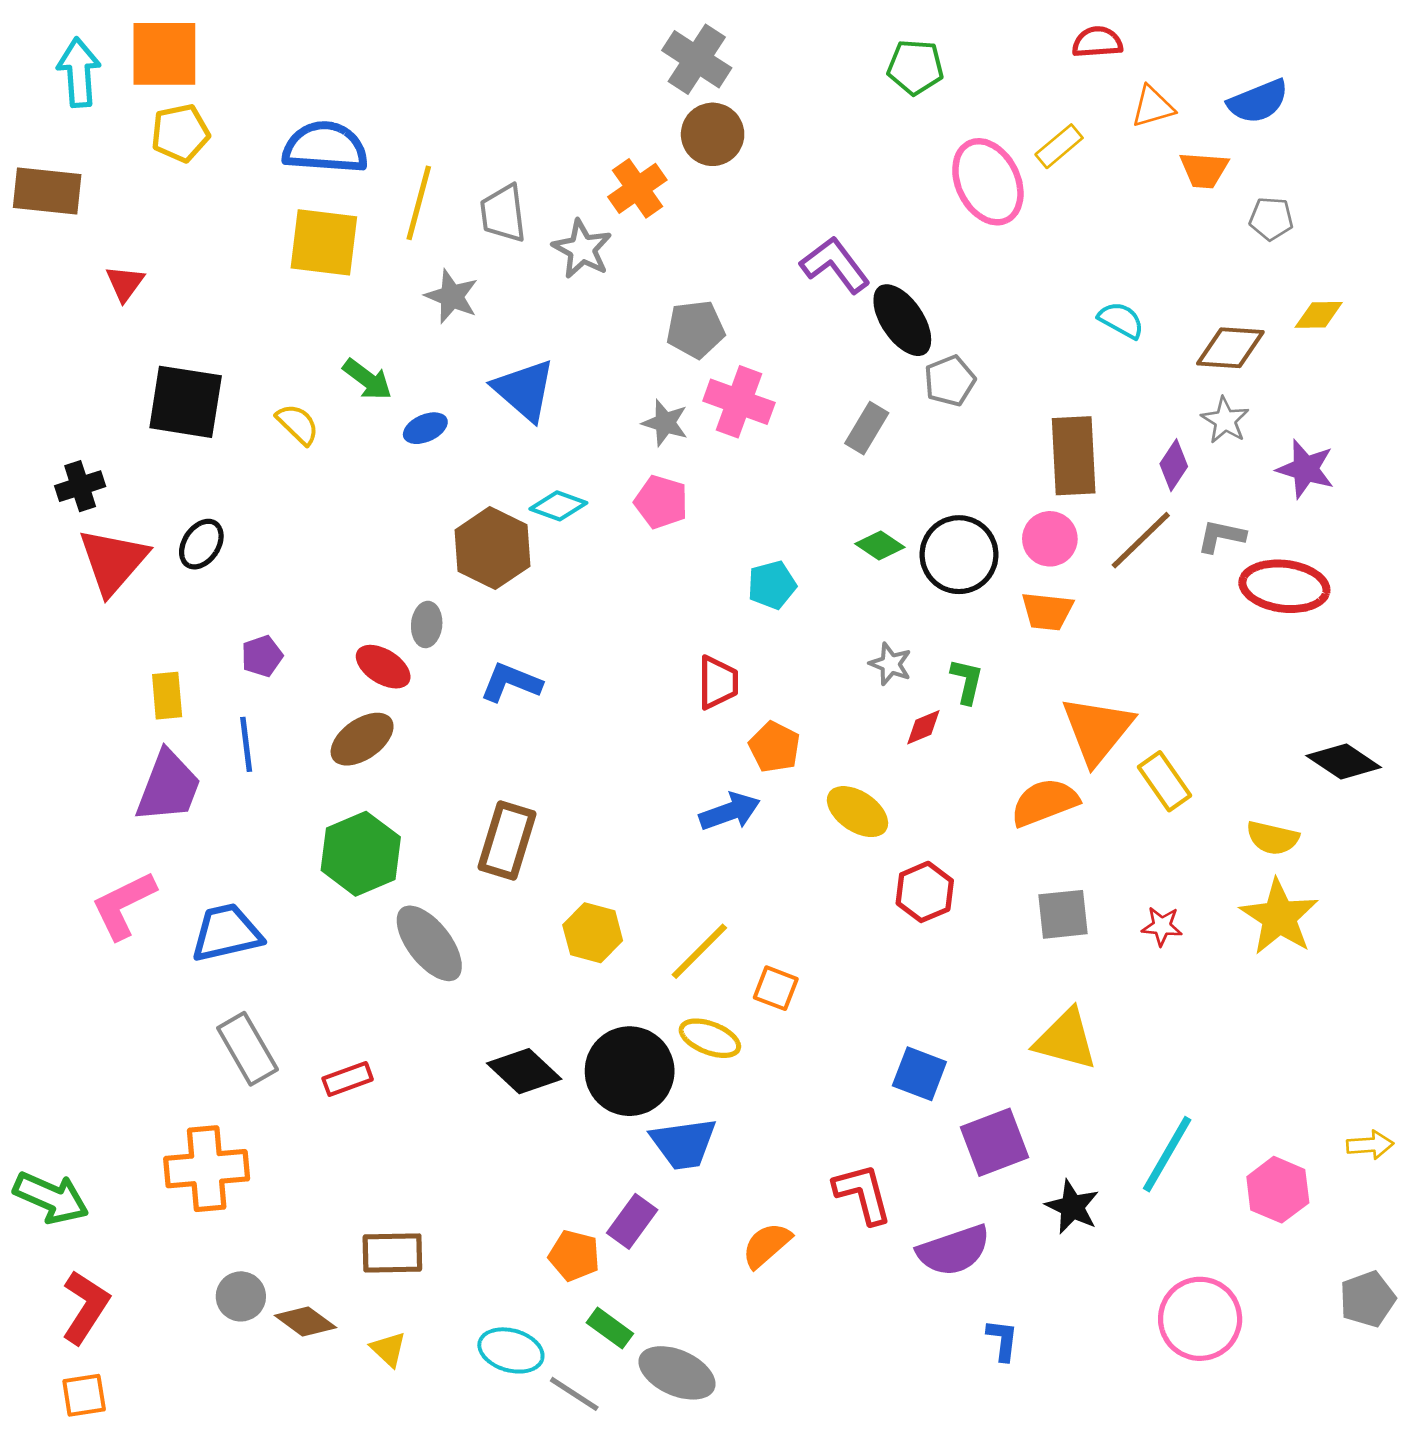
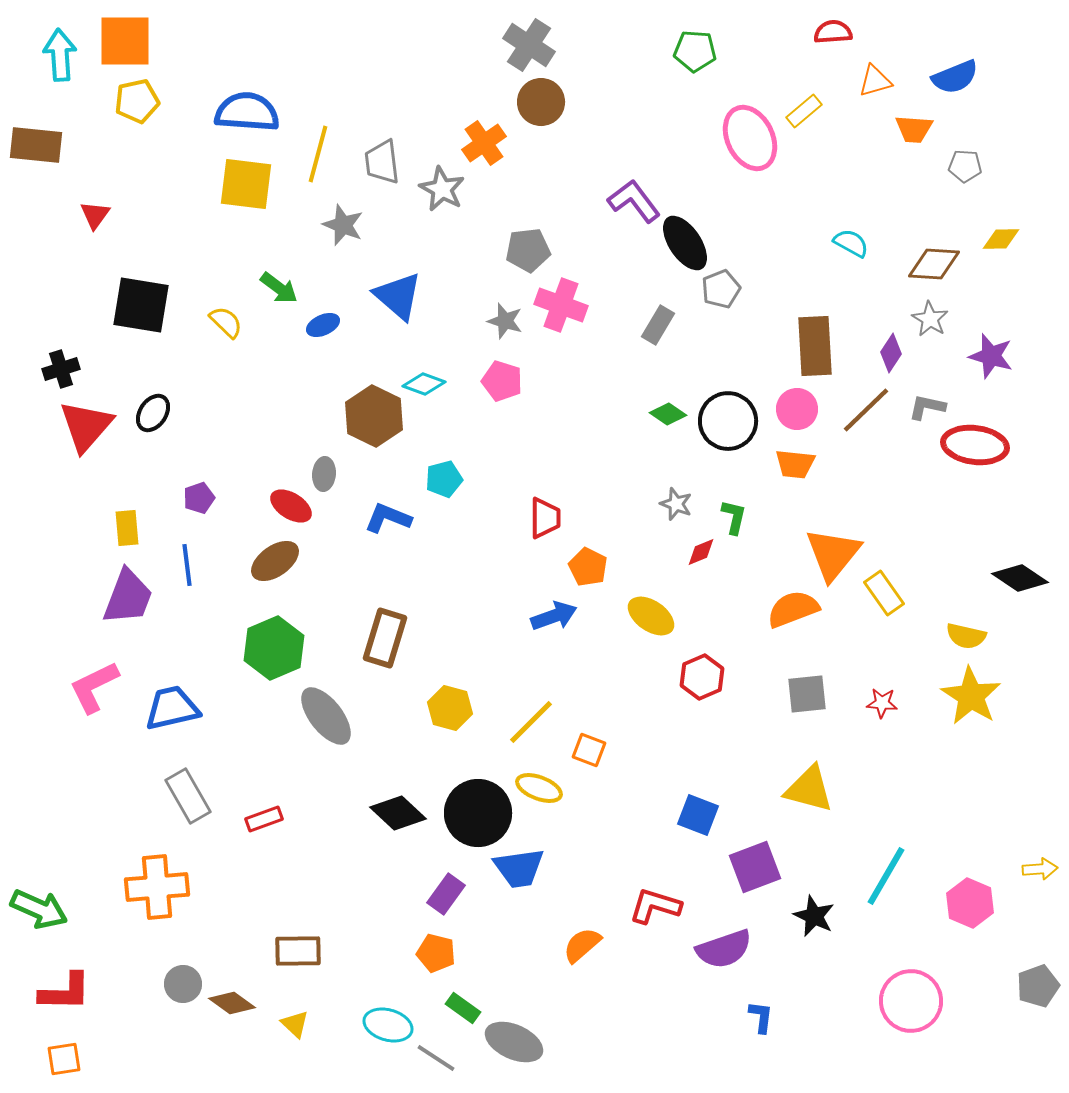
cyan pentagon: (772, 585) -> (444, 479), moved
red L-shape: (863, 1194) -> (655, 906), turned -58
purple rectangle: (632, 1221) -> (446, 894), moved
red L-shape: (85, 1307) -> (65, 992), turned 58

